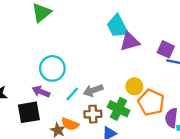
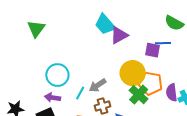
purple square: (166, 49) -> (153, 50), moved
yellow circle: (134, 86) -> (133, 73), size x1.6
green cross: (119, 109) -> (139, 95), moved, turned 30

